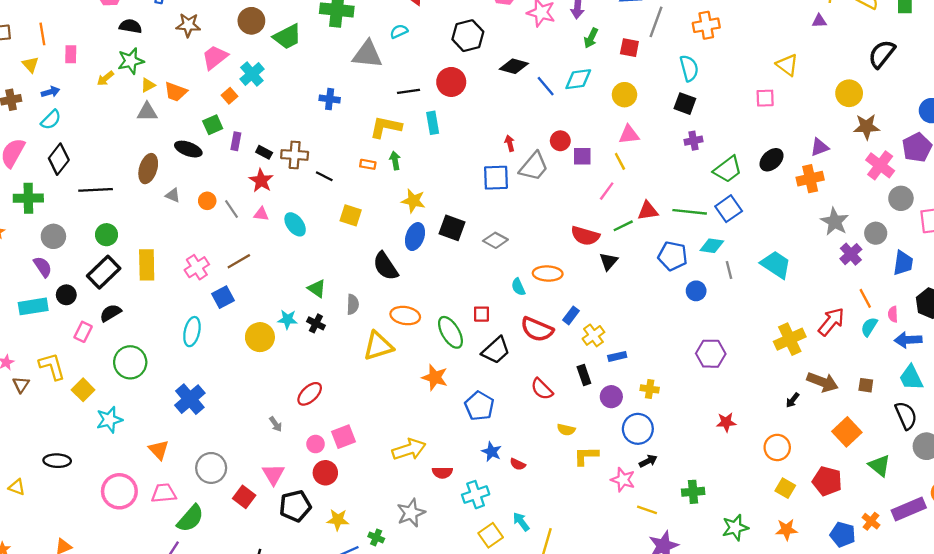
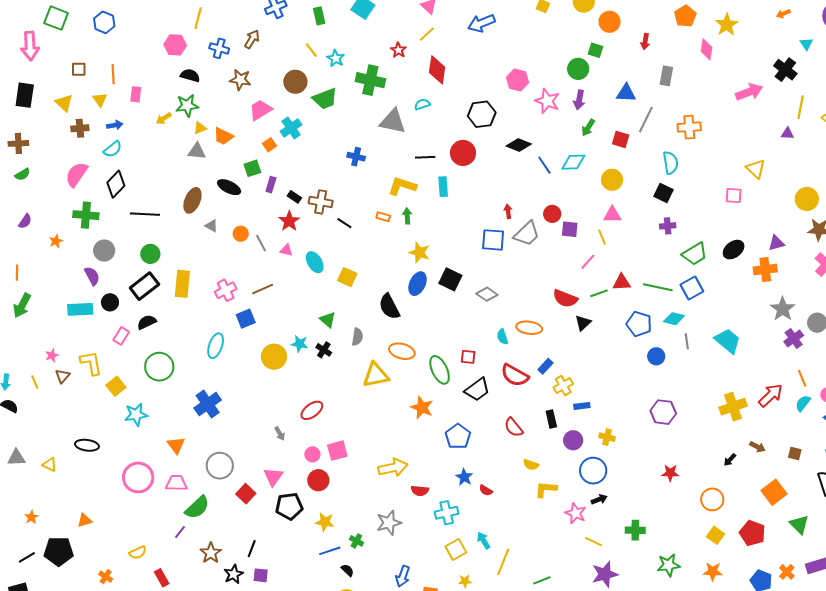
yellow square: (351, 215) -> (347, 277), moved
brown arrow: (822, 382) -> (757, 447), size x0.6

